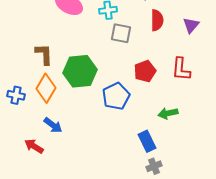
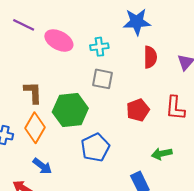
gray square: (121, 33) -> (103, 79), moved
blue pentagon: (116, 96) -> (95, 147), moved

